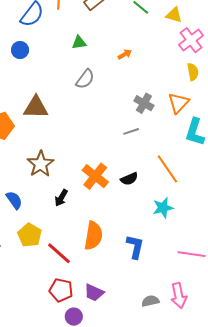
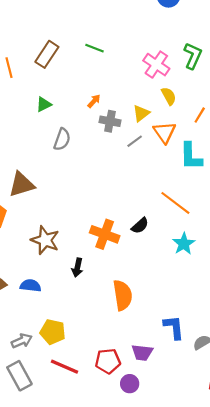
yellow triangle: (174, 15) -> (141, 113), moved, turned -36
gray cross: (144, 103) -> (110, 121), moved
gray line: (131, 131) -> (135, 141), moved
blue semicircle: (14, 200) -> (30, 286), turned -30
yellow pentagon: (30, 235) -> (53, 332), moved
blue L-shape: (135, 247) -> (174, 327), moved
red line: (59, 253) -> (64, 367), moved

